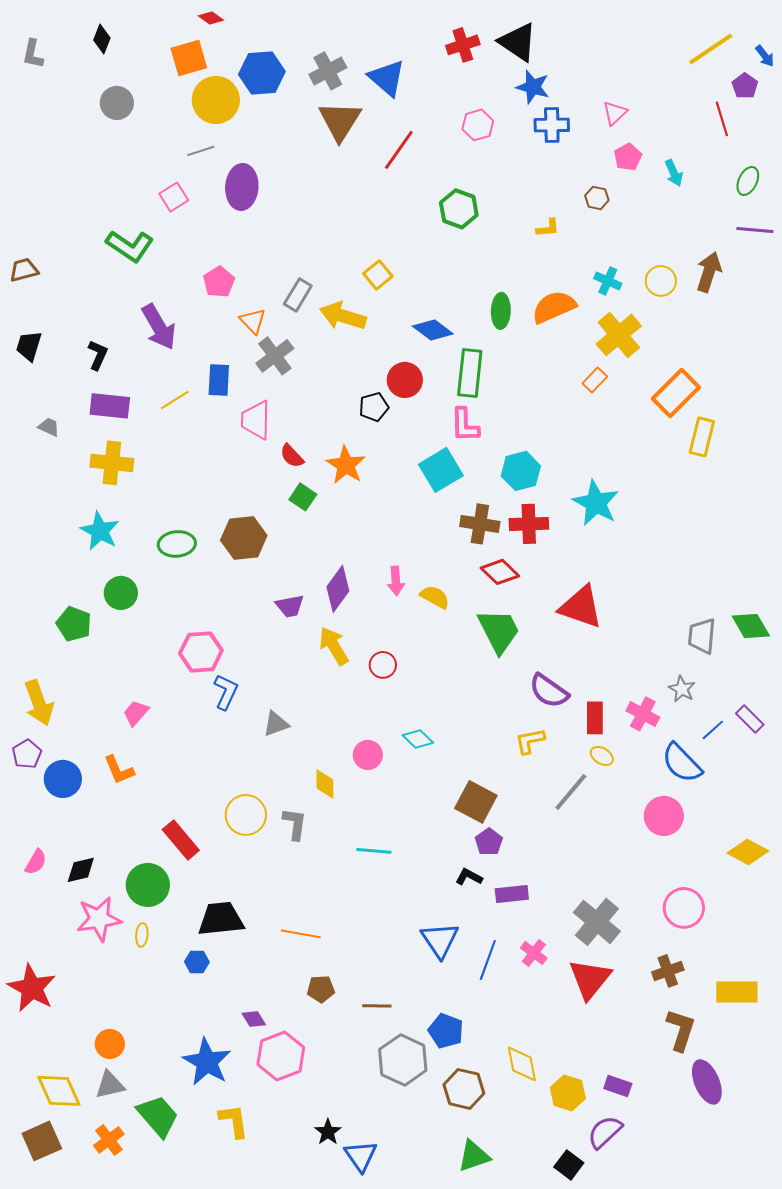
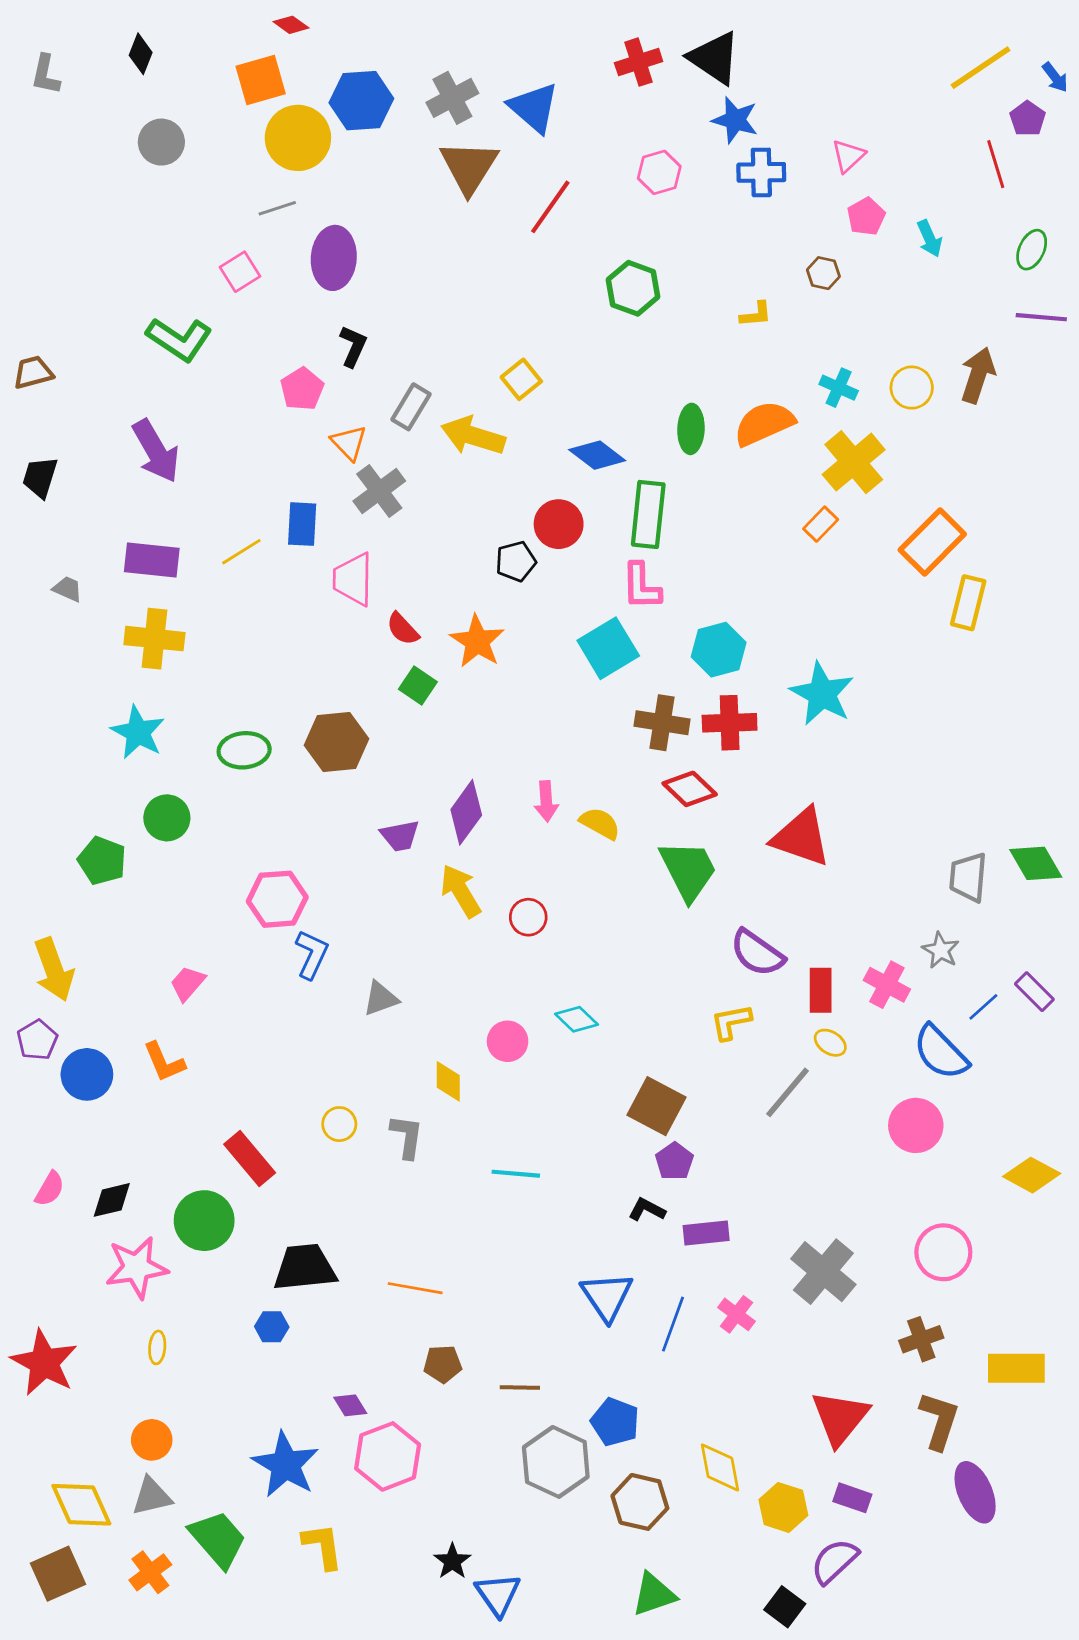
purple arrow: (159, 327) -> (156, 451), moved
black L-shape: (98, 355) -> (353, 346), moved
yellow circle: (246, 815) -> (339, 1124), size x0.6
yellow ellipse: (142, 935) -> (157, 1347), moved
red triangle: (590, 979) -> (840, 1418), moved

